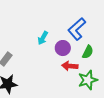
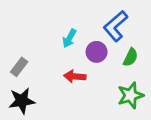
red arrow: (70, 66) -> (75, 76), moved

